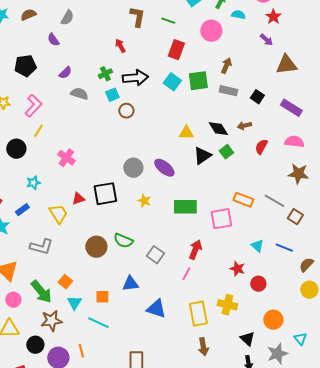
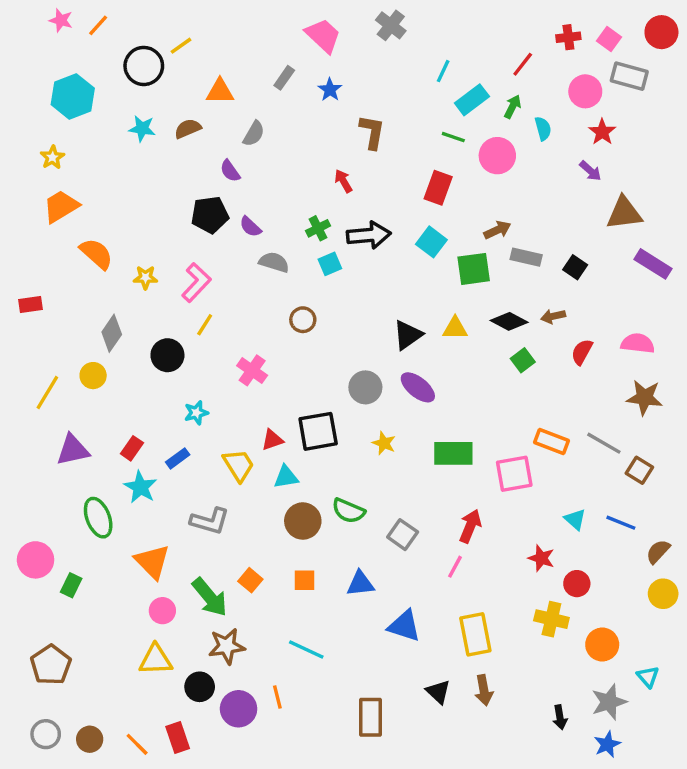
cyan semicircle: (238, 15) -> (543, 129), turned 64
green line: (168, 21) -> (453, 137), moved
black pentagon: (25, 66) -> (210, 215), moved
brown arrow: (226, 66) -> (497, 230), moved, turned 42
purple semicircle: (65, 73) -> (250, 227), turned 88
green square: (198, 81) -> (474, 269), moved
purple rectangle: (291, 108) -> (653, 264), moved
brown circle: (126, 111) -> (303, 320), moved
black diamond: (218, 129) -> (509, 321), turned -30
black triangle: (202, 156) -> (408, 335), moved
orange square: (102, 297) -> (304, 580), moved
cyan triangle: (74, 303) -> (286, 477), moved, turned 49
yellow cross: (227, 305) -> (551, 619), moved
black triangle: (247, 339) -> (438, 692), moved

